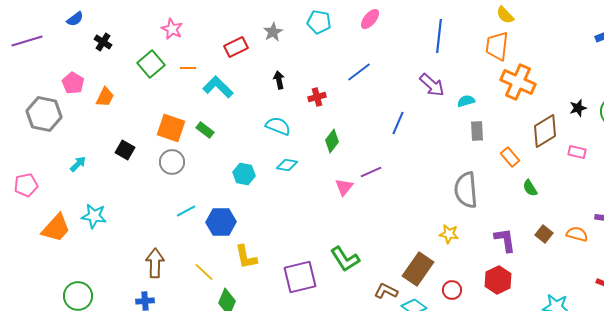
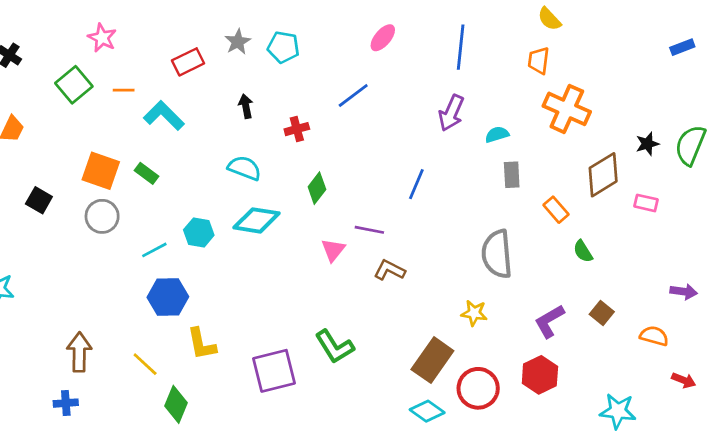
pink ellipse: (370, 19) -> (383, 38), moved
cyan pentagon: (319, 22) -> (283, 47), moved
orange trapezoid: (497, 46) -> (539, 61), size x0.7
purple arrow: (432, 85) -> (451, 113), turned 72
blue line: (398, 123) -> (416, 184), moved
cyan diamond: (287, 165) -> (257, 220), size x1.6
purple line: (371, 172) -> (369, 230), turned 35
cyan line: (186, 211) -> (154, 250), moved
orange semicircle: (577, 234) -> (654, 336), moved
purple L-shape: (505, 240) -> (549, 321), turned -112
red circle: (452, 290) -> (478, 388), size x1.6
brown L-shape: (386, 291) -> (390, 270), moved

